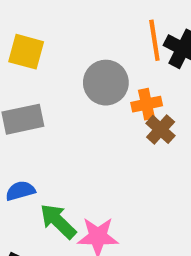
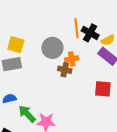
yellow square: (26, 52) -> (16, 45), moved
brown cross: (161, 129) -> (65, 70), moved, turned -32

